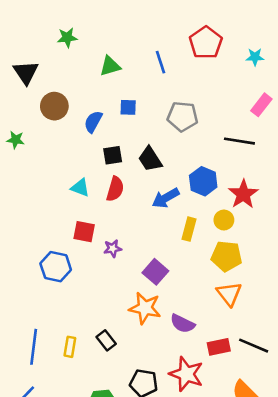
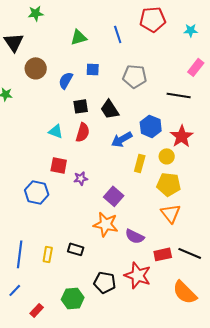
green star: (67, 38) -> (36, 13), moved
red pentagon: (206, 43) -> (153, 19), turned 30
black rectangle: (106, 340) -> (76, 249), turned -35

